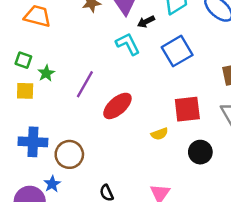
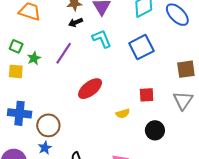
black arrow: (146, 22) -> (76, 22), moved
purple line: (85, 84) -> (64, 53), moved
red square: (187, 109) -> (147, 95), size x0.7
blue star: (52, 184) -> (45, 148), moved

